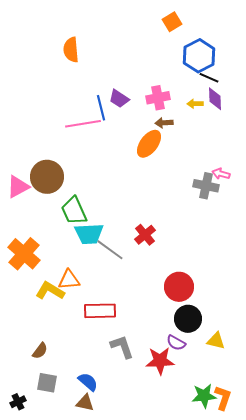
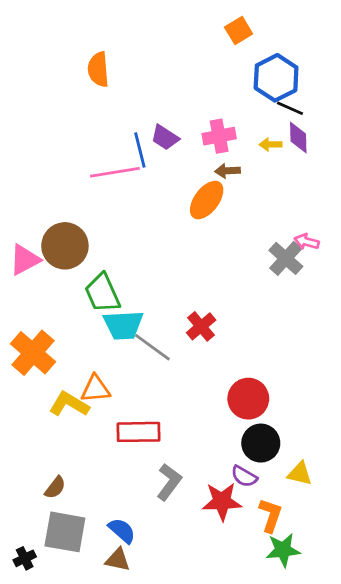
gray cross: (206, 186) -> (286, 258), turned 30
gray L-shape: (122, 347) -> (169, 482), turned 56
gray square: (47, 383) -> (65, 532), size x1.5
orange L-shape: (223, 398) -> (271, 515), moved

